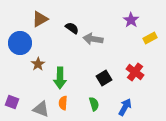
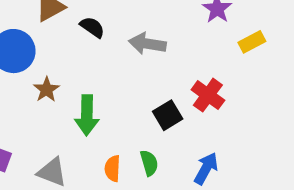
black semicircle: (72, 28) -> (92, 27), moved
red cross: (135, 72) -> (208, 95), moved
orange semicircle: (63, 103) -> (112, 168), moved

